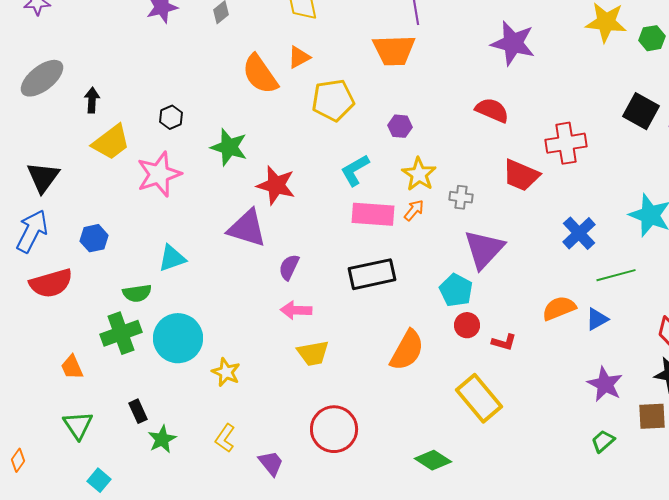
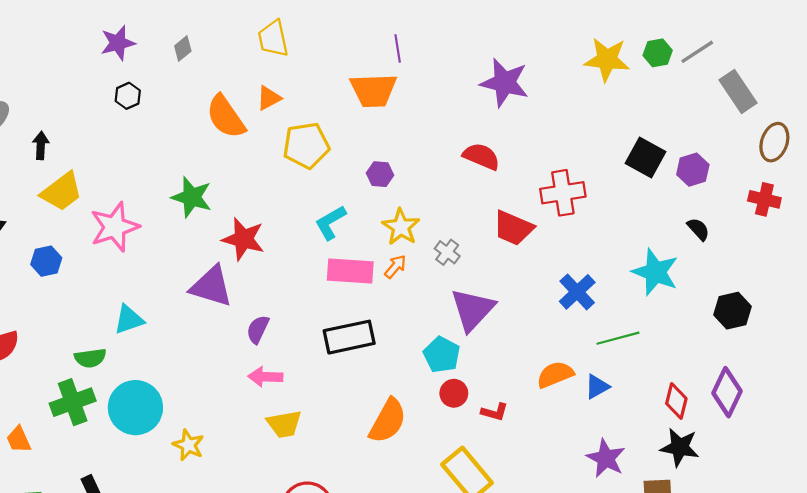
green hexagon: (652, 38) -> (658, 53), moved
black hexagon: (171, 117) -> (128, 96), moved
gray cross: (461, 197) -> (447, 252), turned 30
blue hexagon: (94, 238) -> (46, 261), moved

